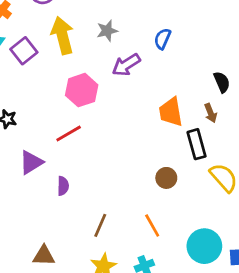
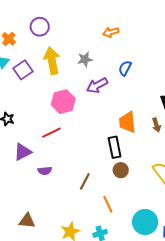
black rectangle: (197, 144) -> (115, 147), moved
purple semicircle: (63, 186) -> (45, 171), turned 80
brown line: (100, 225) -> (85, 181), moved

